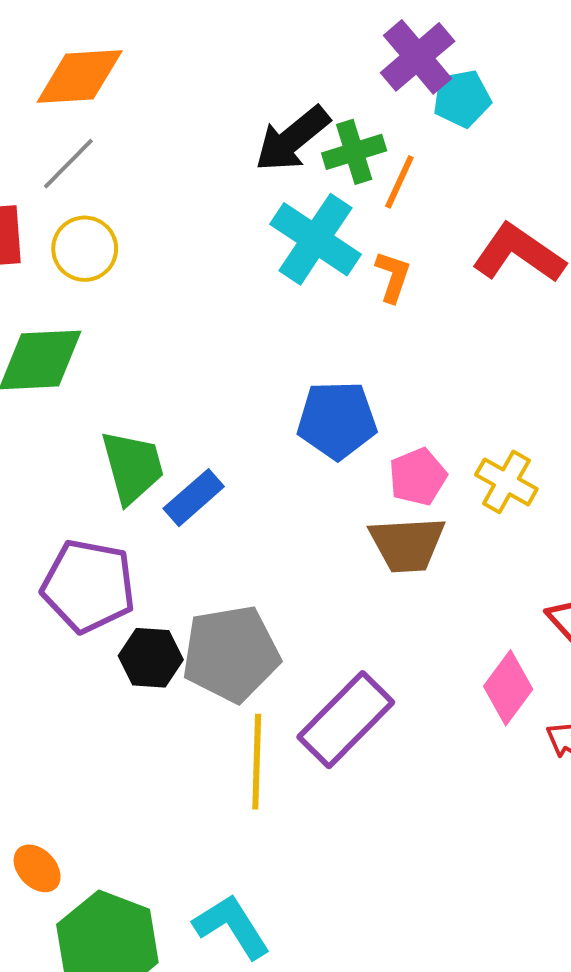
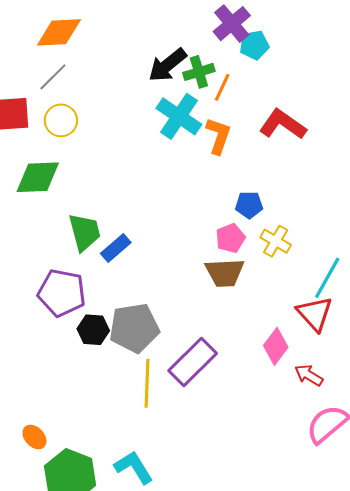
orange L-shape: (393, 277) -> (218, 136), size x1.4
blue pentagon: (337, 420) -> (249, 205), moved, size x0.7

